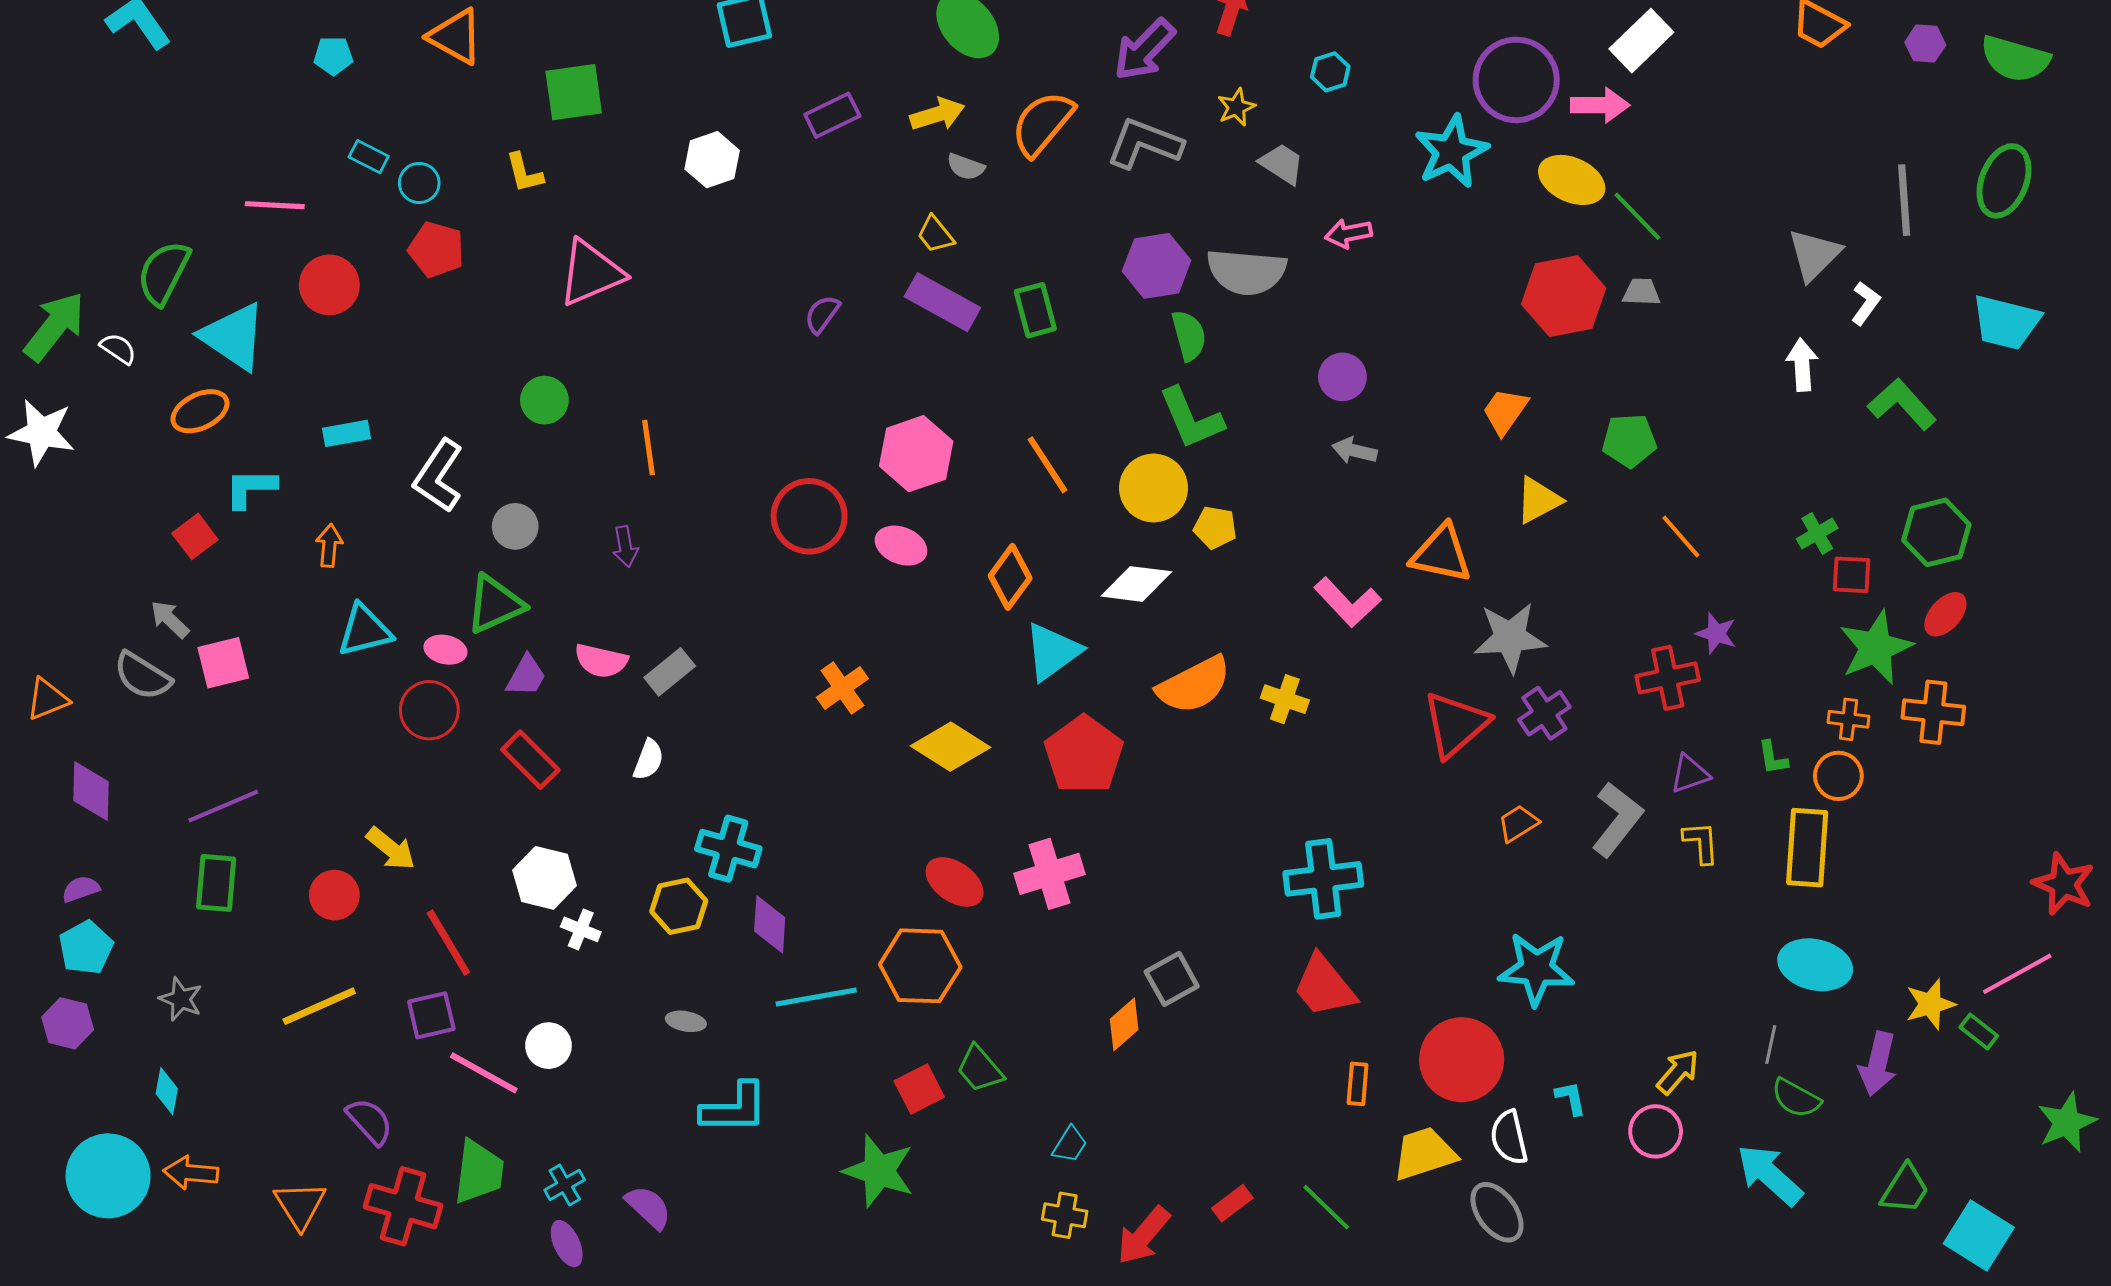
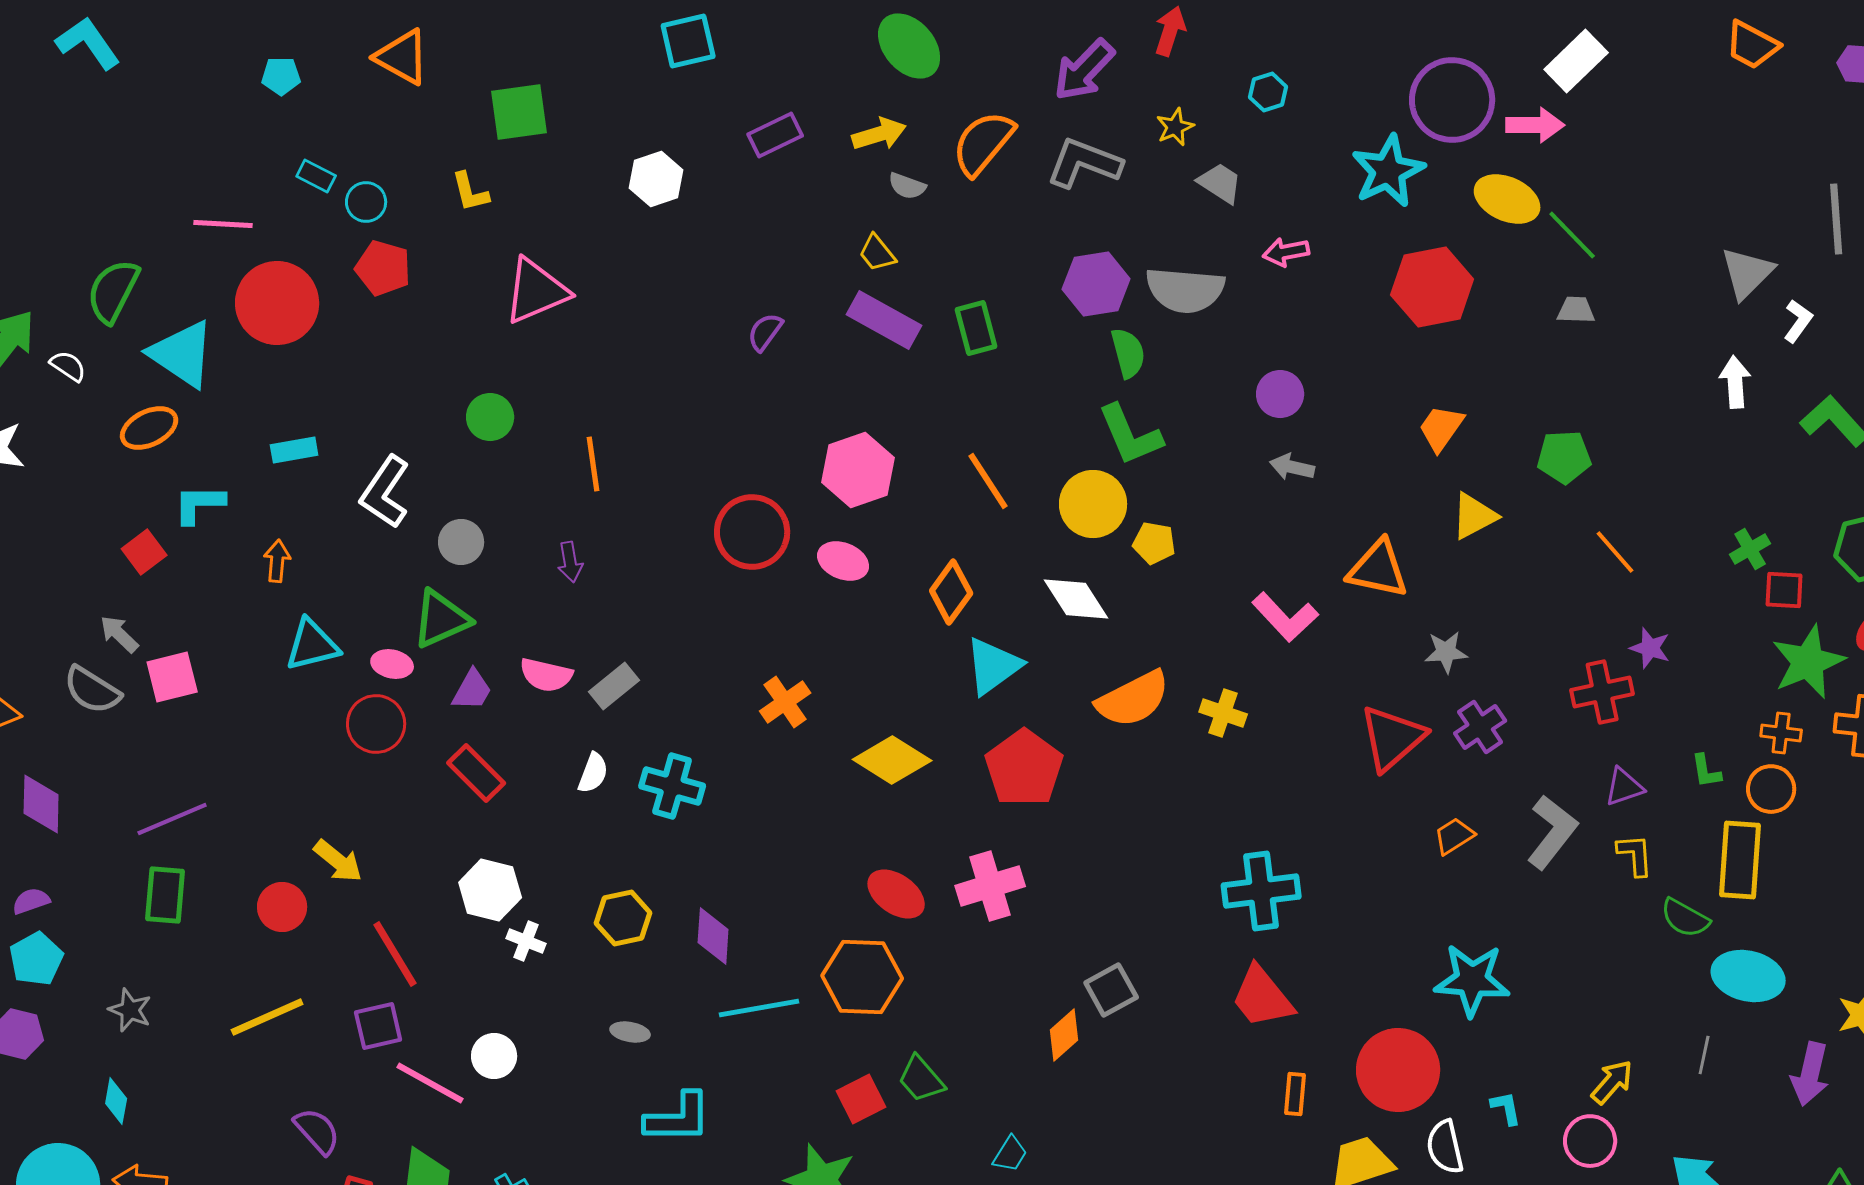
red circle: (329, 285) -> (277, 303), size x1.4
red hexagon: (1564, 296) -> (1432, 287), moved
white diamond: (1136, 584) -> (1076, 599), turned 50
gray star: (1510, 637) -> (1446, 652), size x0.6
cyan cross: (728, 849) -> (672, 786), moved
green semicircle: (1796, 1098) -> (1685, 918), moved

